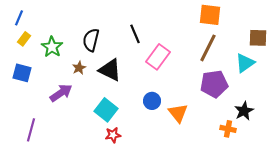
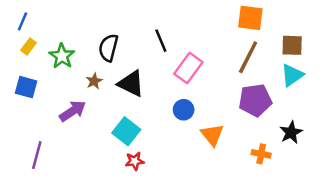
brown square: (258, 38) -> (292, 45), moved
blue circle: (152, 101) -> (184, 110), moved
orange cross: (228, 129) -> (261, 154), moved

